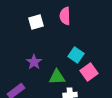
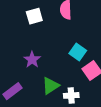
green triangle: (57, 77) -> (51, 86), moved, turned -30

